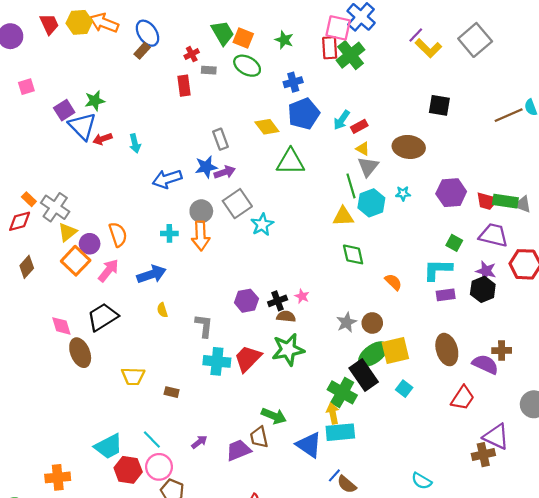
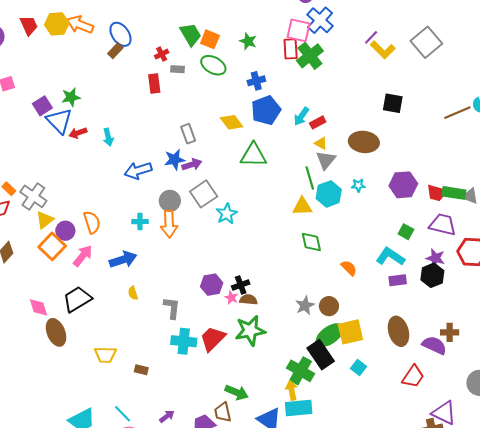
cyan L-shape: (438, 270) -> (390, 257), turned 32
pink star: (302, 296) -> (231, 298), moved

